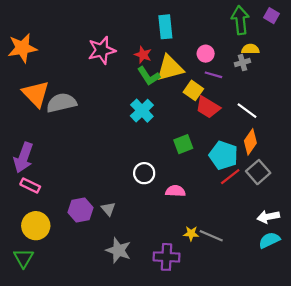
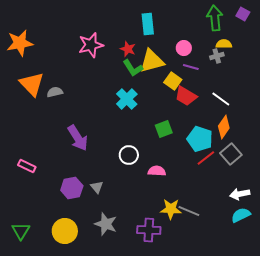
gray semicircle: (61, 103) -> (55, 92), size x0.6
purple arrow: (23, 158) -> (78, 138), moved, turned -52
yellow circle: (36, 226) -> (65, 231), moved
yellow star: (191, 234) -> (171, 209), size x1.5

